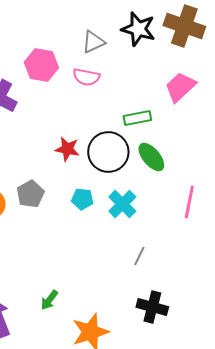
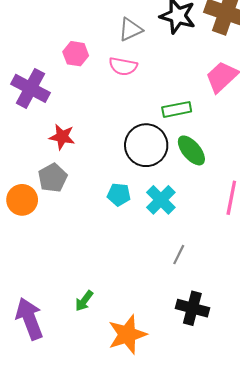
pink hexagon: (41, 65) -> (76, 54), size x0.7
red star: (67, 149) -> (62, 137), moved
gray pentagon: (30, 194) -> (53, 178), moved

